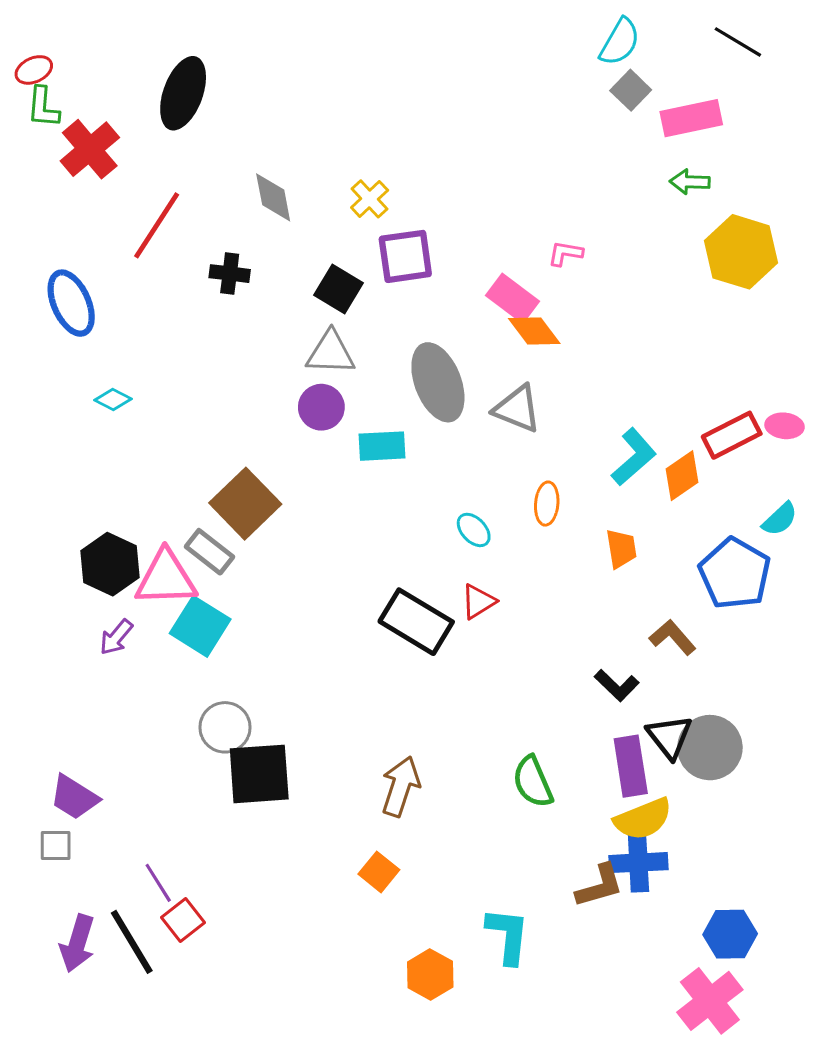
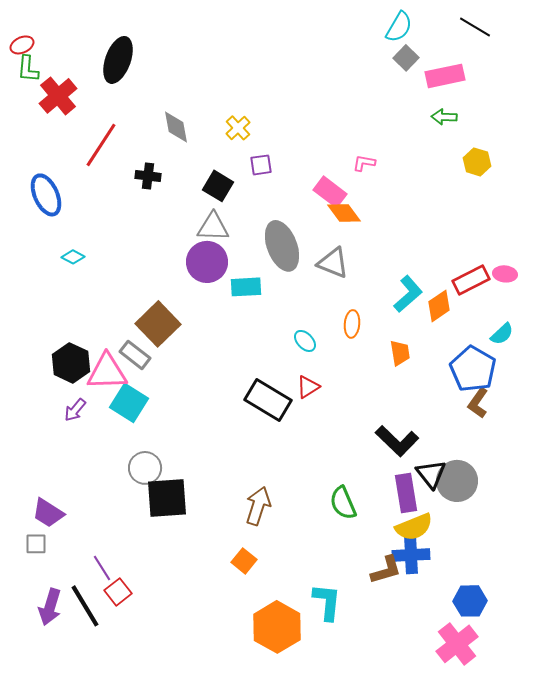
yellow hexagon: (741, 252) -> (477, 162), size x0.6
purple square: (405, 256) -> (261, 165), size x0.6
purple circle: (321, 407) -> (207, 262), size x1.4
brown L-shape: (673, 637) -> (478, 403), moved, turned -104
black L-shape: (617, 685) -> (397, 441), size x1.5
orange hexagon: (430, 974) -> (277, 627), size x1.6

